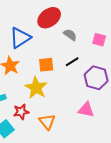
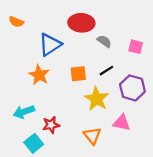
red ellipse: (49, 18) -> (81, 23), turned 40
yellow star: (36, 88) -> (97, 99), moved
orange triangle: (47, 122) -> (92, 136), moved

